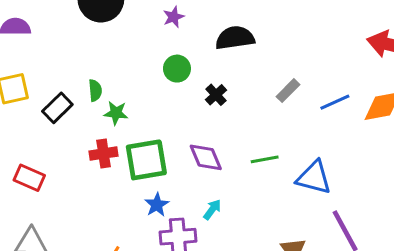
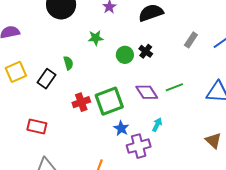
green circle: (177, 69) -> (125, 55), moved
green star: (116, 113) -> (96, 38), moved
green line: (265, 159) -> (174, 87), moved

